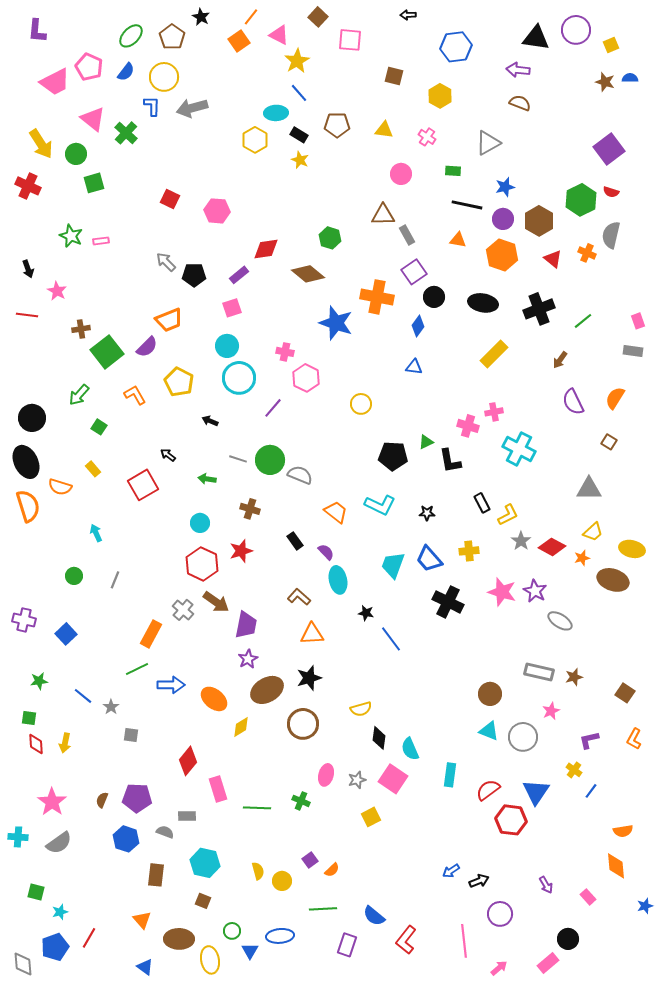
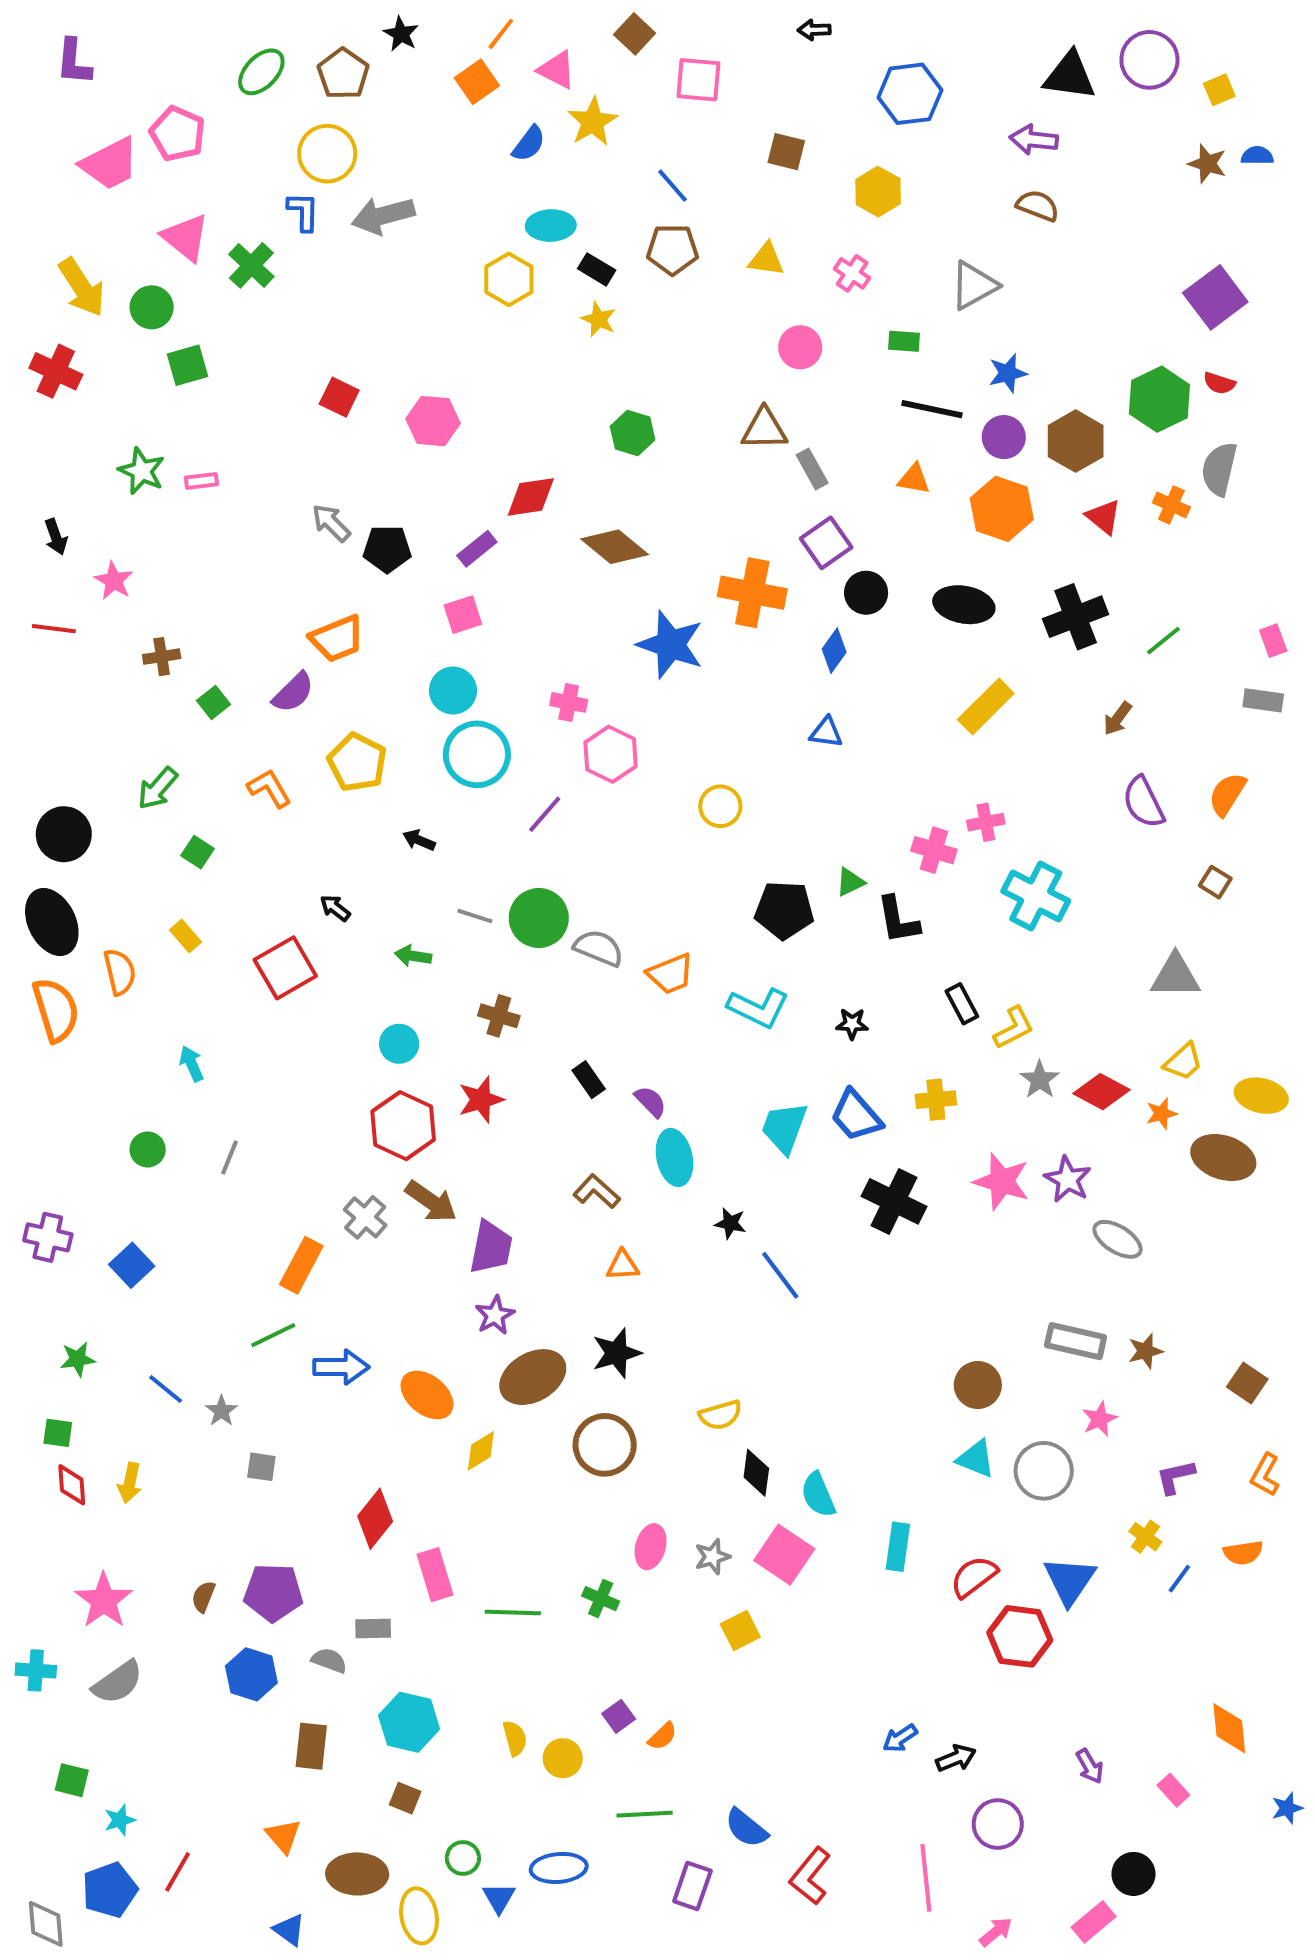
blue semicircle: (126, 72) -> (529, 144), moved
blue line: (299, 93) -> (672, 186), moved
green hexagon: (330, 238) -> (633, 433), moved
green square: (107, 352) -> (213, 702), size x0.5
orange semicircle: (60, 487) -> (120, 972), turned -120
orange trapezoid: (336, 512) -> (670, 974), moved, turned 120
orange triangle: (312, 634) -> (623, 1265), size x0.7
orange semicircle: (623, 831) -> (1243, 1553), moved

